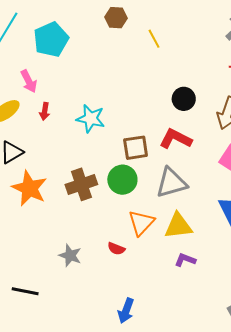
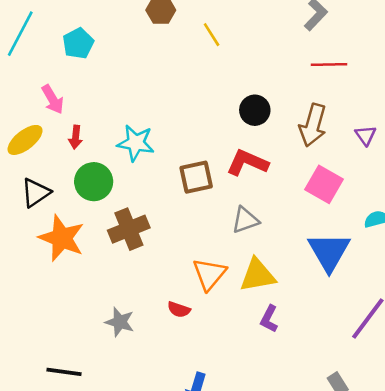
cyan pentagon: (51, 39) -> (78, 43), size x0.7
green circle: (122, 180) -> (94, 182), moved
gray triangle: (171, 183) -> (245, 220), size x0.7
purple L-shape: (185, 260) -> (269, 319), turned -80

